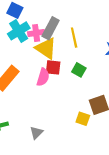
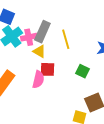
yellow triangle: (46, 48) -> (39, 51), size x0.6
green square: (79, 70) -> (82, 71), moved

